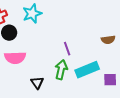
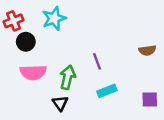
green arrow: (61, 70) -> (68, 77), moved
cyan rectangle: (87, 70) -> (107, 91), moved, size x0.7

